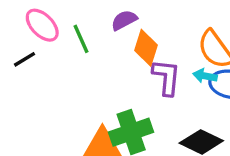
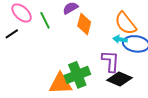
purple L-shape: (166, 77) -> (111, 61), moved

